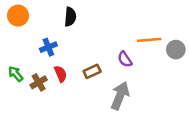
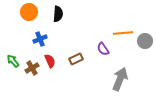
orange circle: (18, 16) -> (29, 12), moved
gray arrow: (120, 96) -> (120, 79), moved

